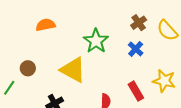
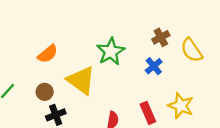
orange semicircle: (46, 25) -> (48, 54), moved, turned 144
brown circle: (28, 68) -> (45, 92), moved

